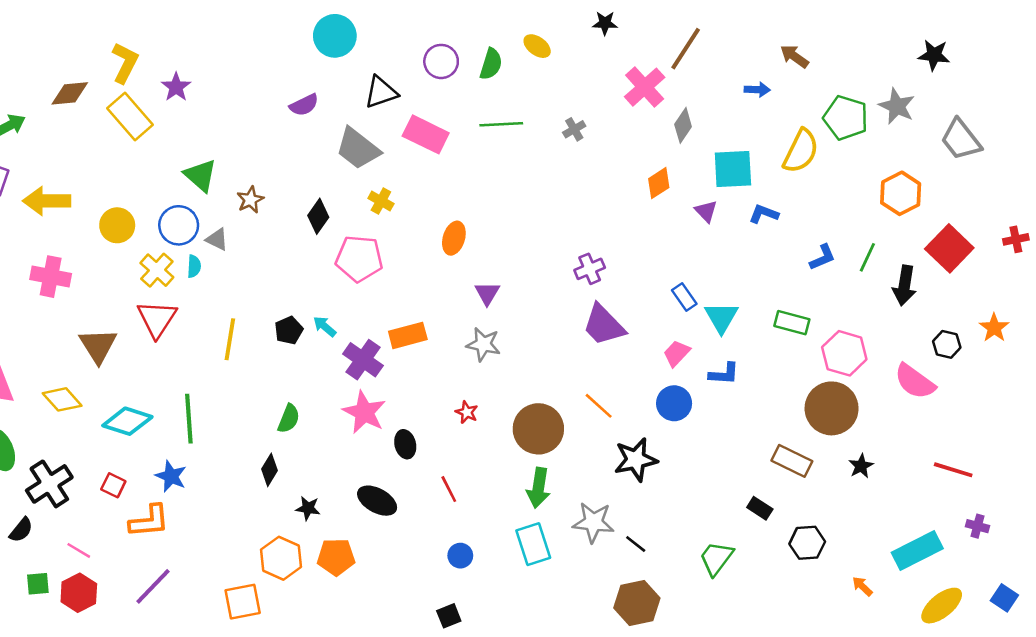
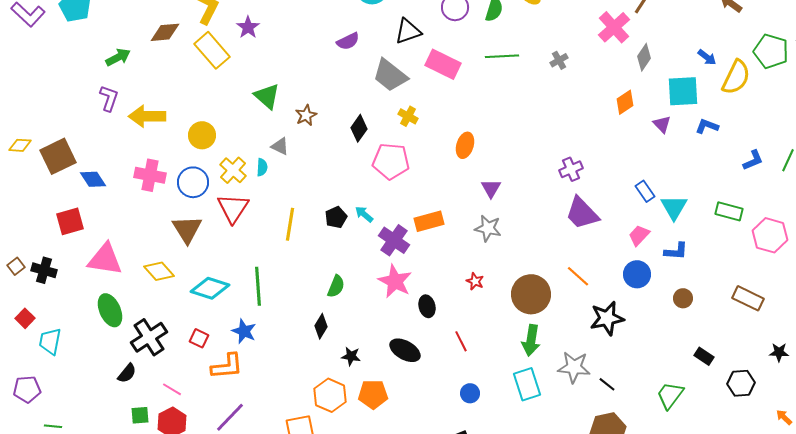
blue arrow: (757, 90) -> (707, 57), moved, turned 36
blue circle: (179, 225) -> (193, 182), moved
brown circle: (832, 408) -> (683, 298), moved, size x0.5
brown rectangle: (792, 461) -> (748, 298), moved
black star: (861, 466) -> (779, 352), moved, turned 30

